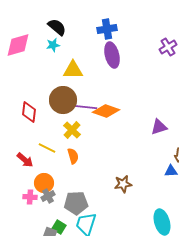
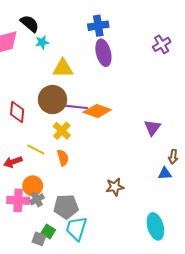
black semicircle: (57, 27) -> (30, 24), moved
purple triangle: (159, 127) -> (152, 128), turned -36
red arrow: (25, 160) -> (13, 162), turned 120
pink cross: (30, 197) -> (18, 200), size x1.5

